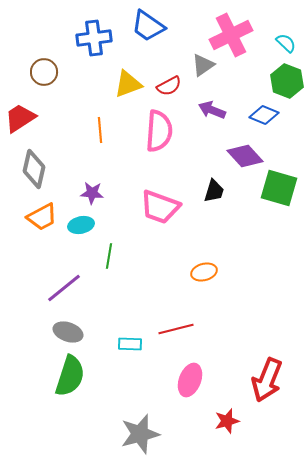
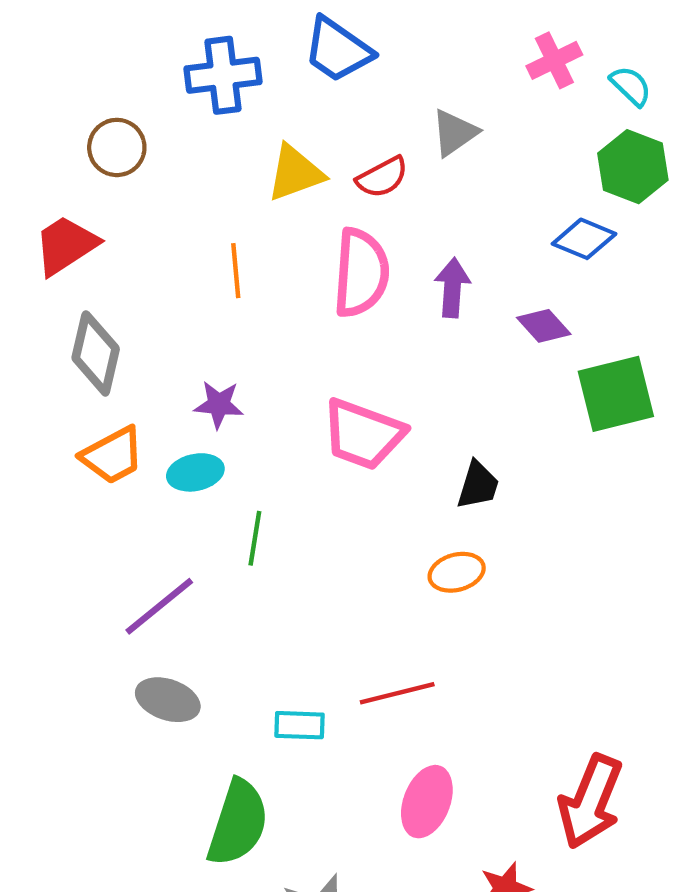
pink cross: (231, 35) -> (554, 60), moved, size x0.6
purple arrow: (212, 110) -> (452, 288), moved, turned 72
purple diamond: (245, 156) -> (544, 326), size x0.7
green square: (279, 188) -> (616, 394), turned -30
black trapezoid: (214, 191) -> (478, 485), moved
green semicircle: (70, 376) -> (238, 823), moved

